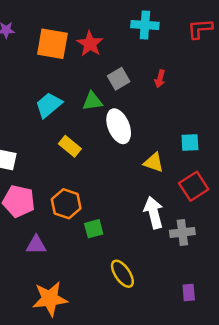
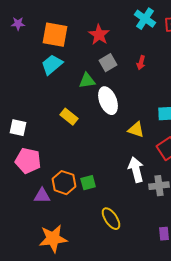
cyan cross: (145, 25) -> (145, 19), moved, turned 30
red star: (90, 44) -> (99, 35), moved
cyan trapezoid: (49, 105) -> (52, 65), moved
orange hexagon: (66, 204) -> (64, 183), moved

